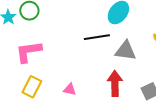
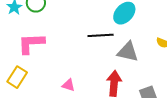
yellow rectangle: (32, 87) -> (17, 77), moved

